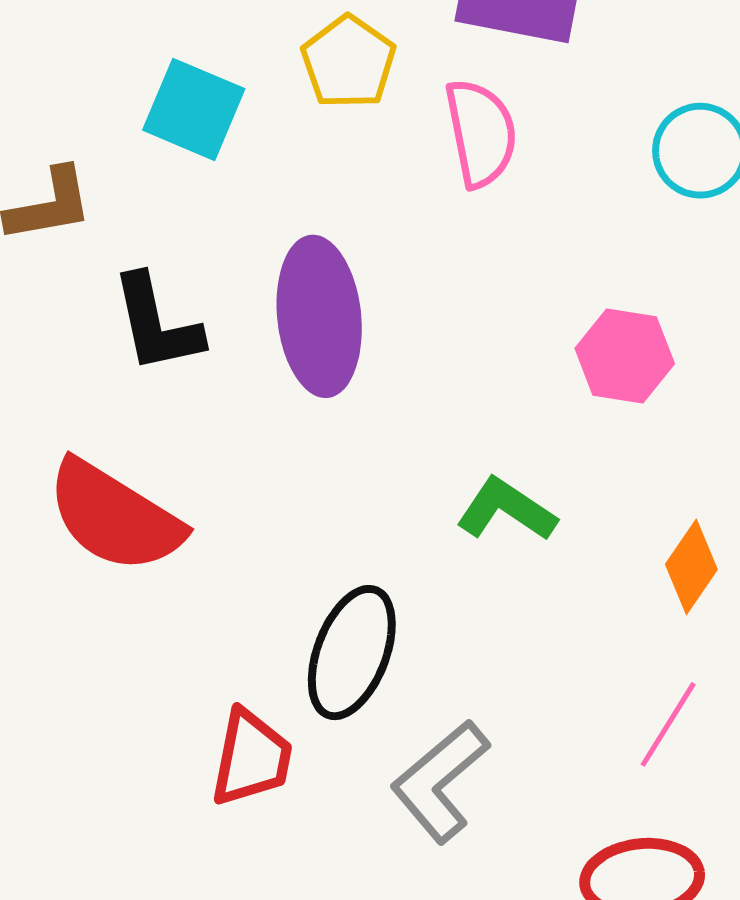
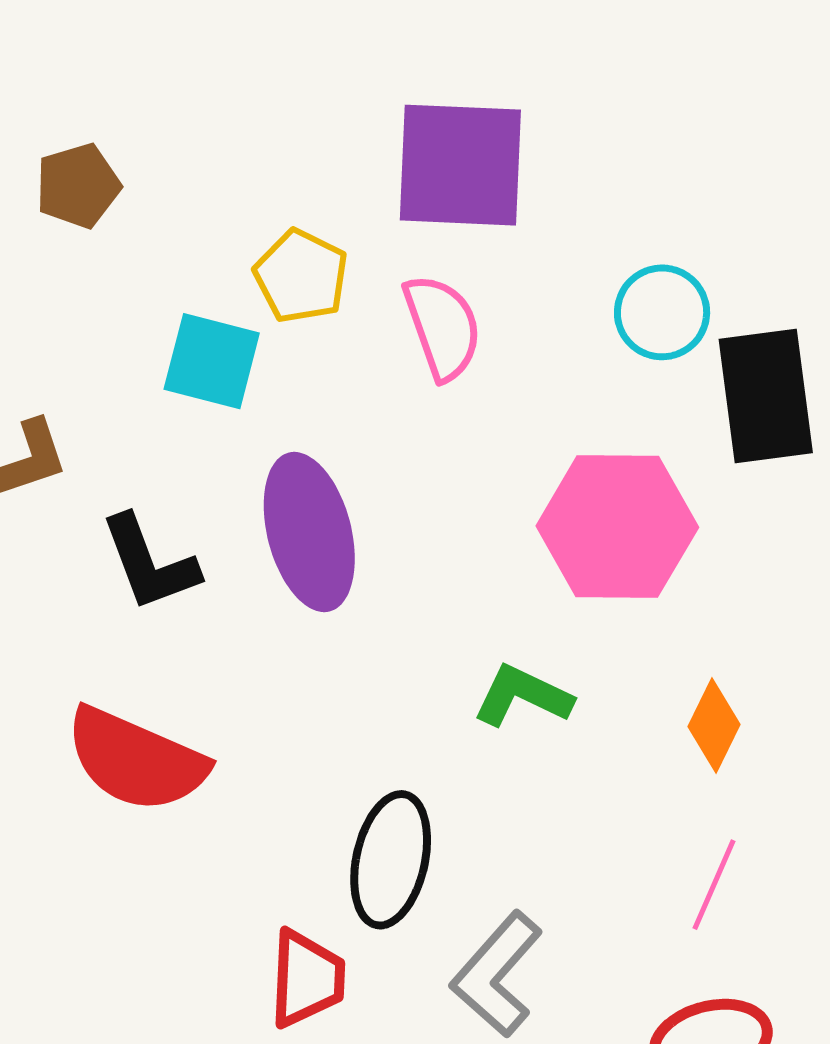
cyan square: (194, 109) -> (212, 361), moved
pink hexagon: (625, 356) -> (617, 527), size x1.6

